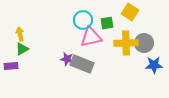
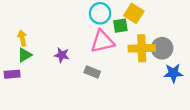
yellow square: (130, 12) -> (134, 13), moved
cyan circle: (83, 20) -> (100, 13), moved
purple star: (67, 59) -> (62, 55), moved
gray rectangle: (82, 64) -> (92, 72), size x0.6

